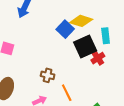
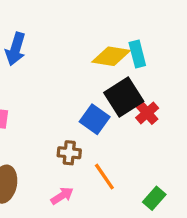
blue square: (65, 29) -> (95, 119), moved
cyan rectangle: (106, 36) -> (137, 54), moved

